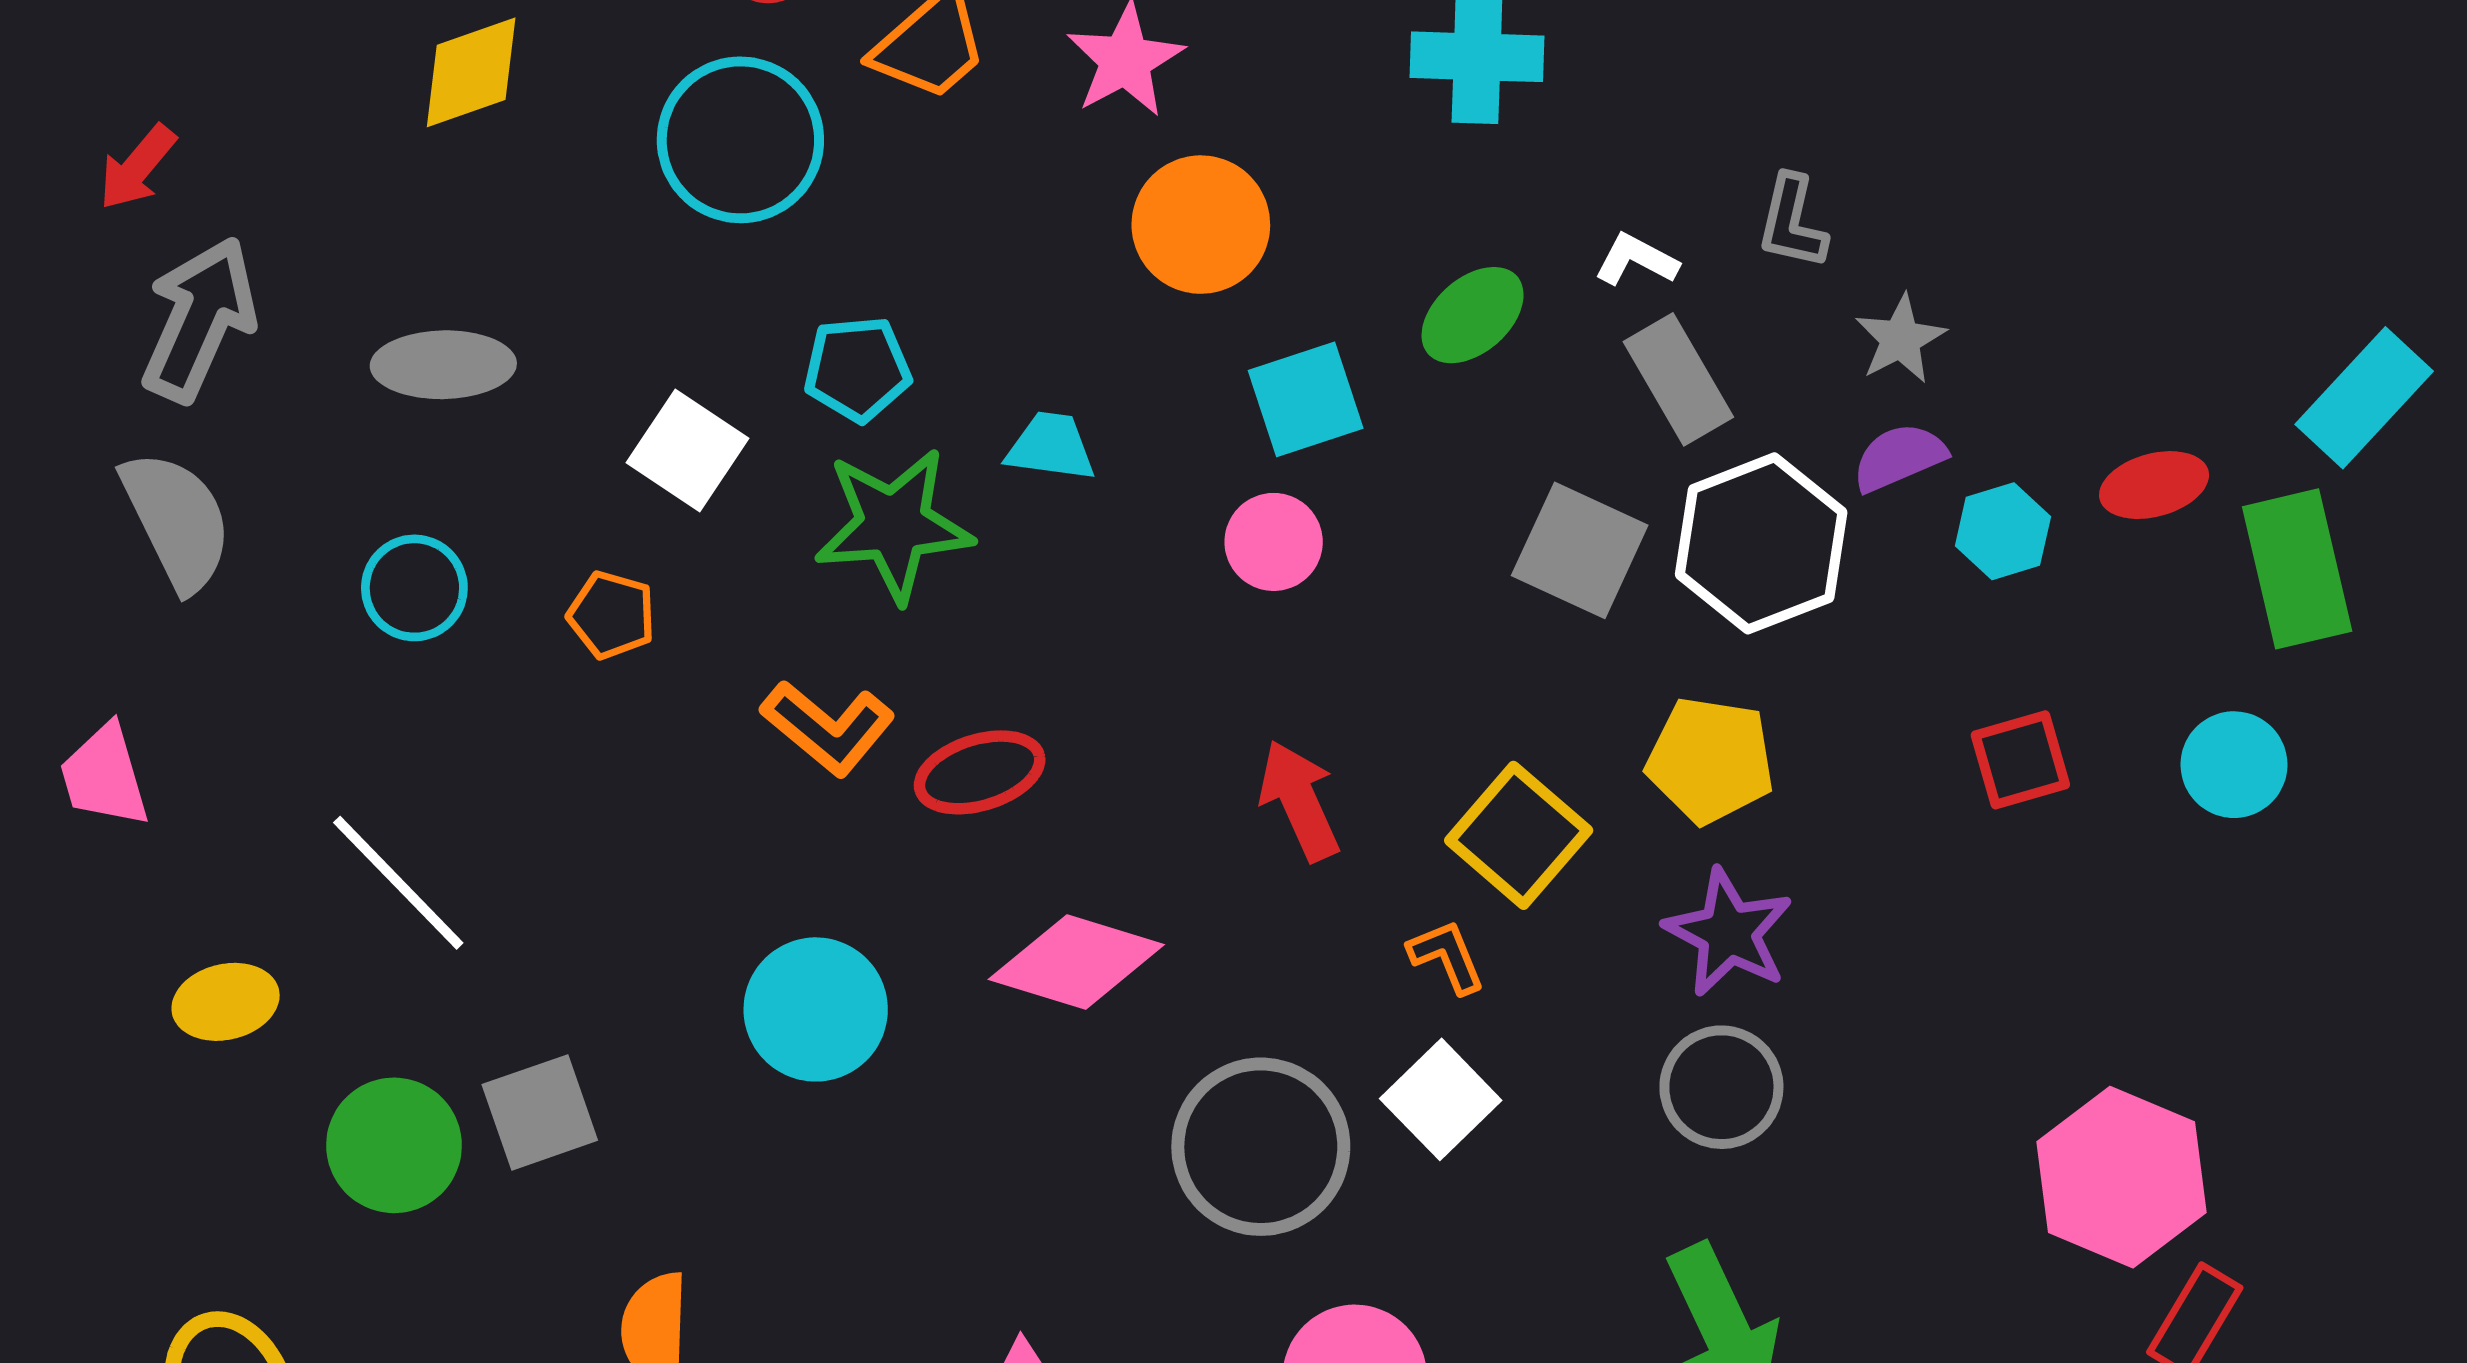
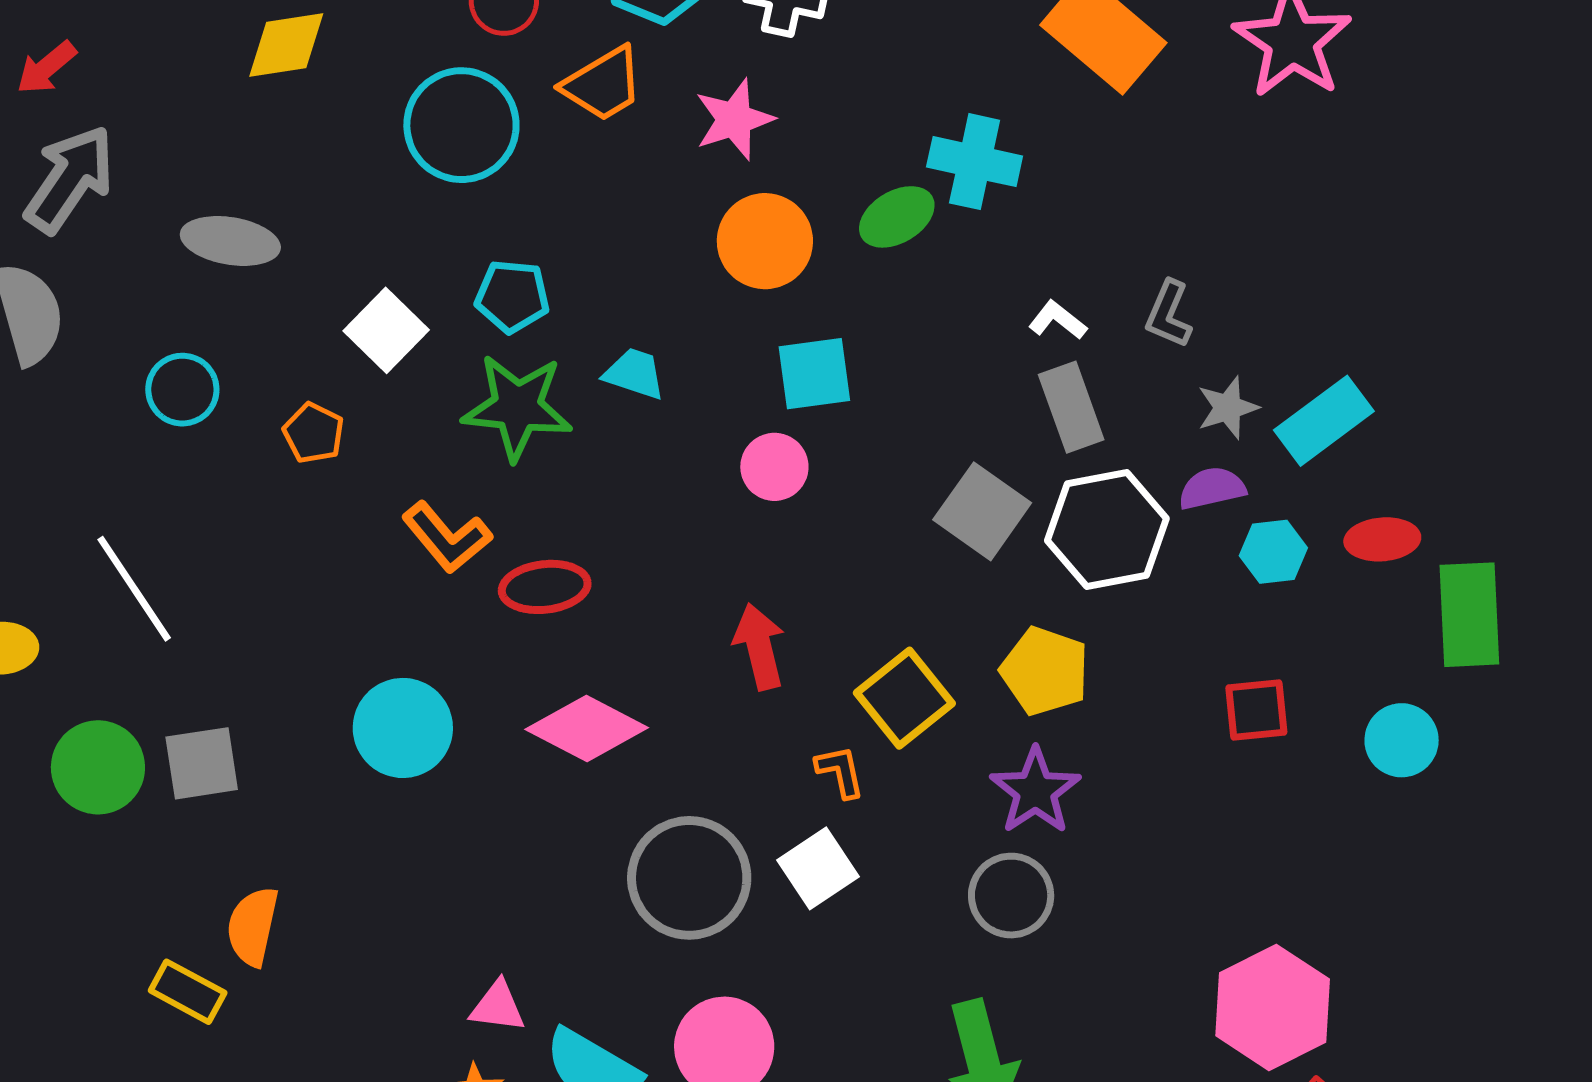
green ellipse: (1473, 315) -> (897, 217), moved
cyan rectangle: (2364, 398) -> (1324, 421), moved

